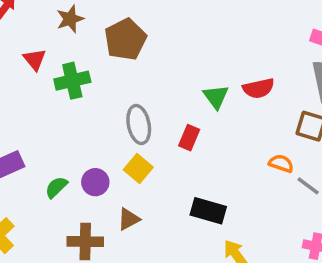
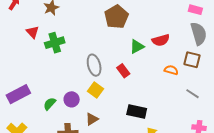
brown pentagon: (125, 39) -> (116, 17), moved
green triangle: (216, 97) -> (137, 47), turned 42
red rectangle: (189, 138) -> (123, 71), turned -56
orange semicircle: (281, 163) -> (171, 70), moved

